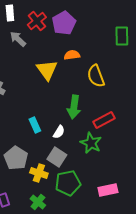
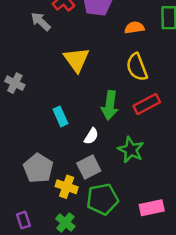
orange semicircle: (72, 55) -> (134, 28), moved
red rectangle: (104, 120) -> (147, 104), moved
cyan rectangle: (35, 125) -> (60, 116), moved
gray square: (57, 157) -> (89, 167), turned 30

